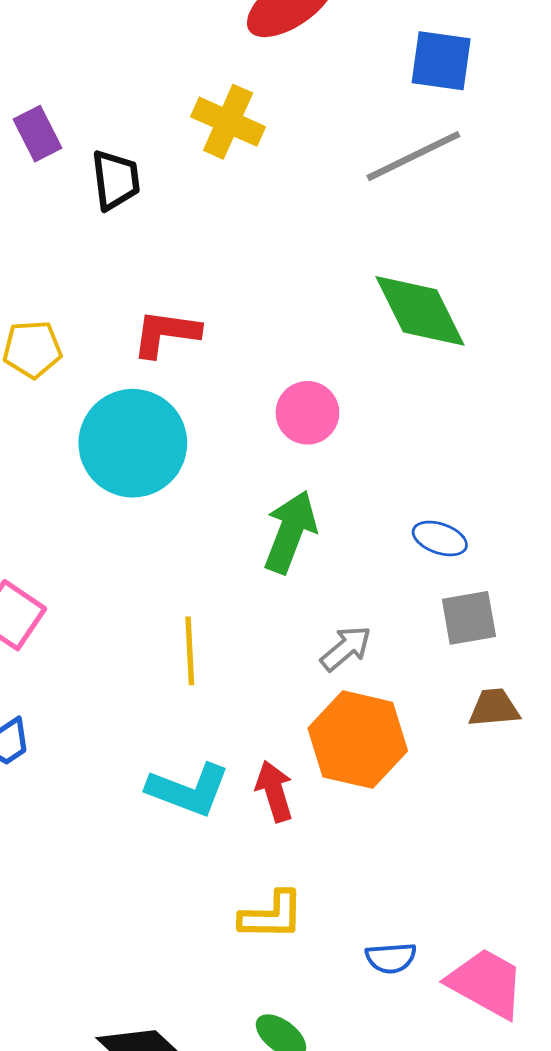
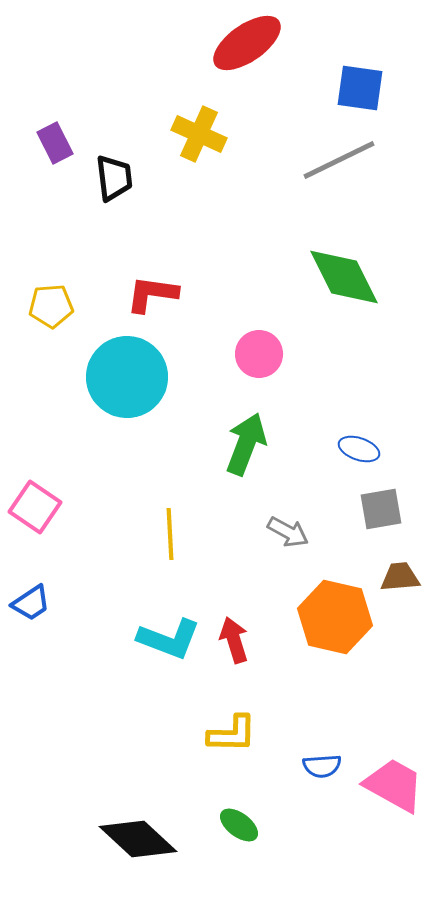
gray arrow: (346, 648) -> (288, 532), turned 69
orange hexagon: (358, 740) -> (335, 617), moved

